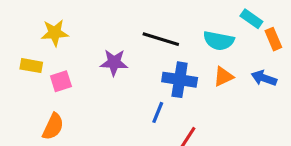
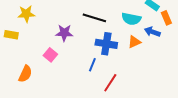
blue arrow: (264, 78) -> (152, 32), moved
pink square: (61, 81) -> (50, 55), moved, turned -32

